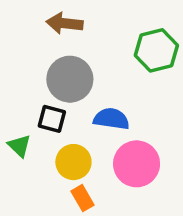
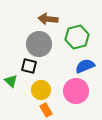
brown arrow: (64, 23) -> (48, 19), moved
green hexagon: (156, 50) -> (77, 37), moved
blue semicircle: (111, 119) -> (85, 66), moved, turned -30

